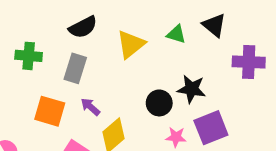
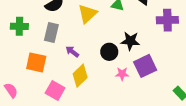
purple arrow: (90, 107) -> (72, 52), moved

